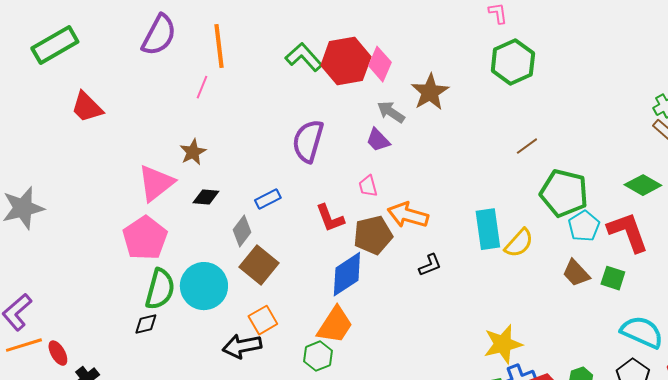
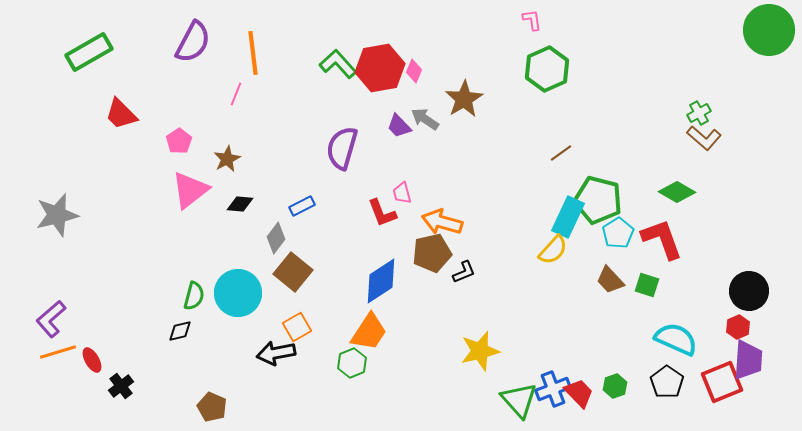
pink diamond: (380, 64) -> (414, 71), size x0.7
purple trapezoid: (378, 140) -> (399, 126), moved
red L-shape: (330, 218) -> (382, 213), moved
cyan rectangle: (488, 229) -> (568, 217), moved, turned 33
brown pentagon: (373, 235) -> (432, 253), moved
pink pentagon: (145, 238) -> (179, 141), moved, size x0.6
green semicircle: (160, 289) -> (194, 296), size x0.7
yellow star: (503, 344) -> (480, 351), moved

